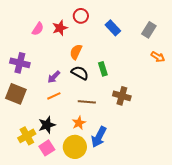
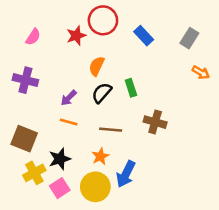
red circle: (81, 16) -> (103, 20), size x1.5
pink semicircle: (38, 29) -> (33, 37), moved
black semicircle: (80, 73) -> (102, 93), turned -78
brown square: (16, 94) -> (24, 139), moved
orange line: (54, 96) -> (69, 122), turned 40

